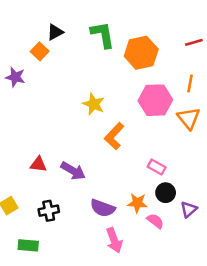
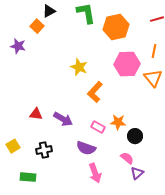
pink rectangle: (157, 167) -> (98, 127), moved
orange star: (137, 203) -> (118, 122), moved
purple triangle: (189, 209) -> (137, 173), moved

